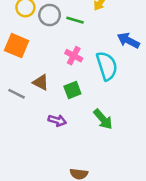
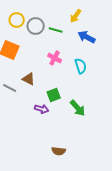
blue arrow: (128, 40) -> (87, 37), moved
cyan semicircle: (107, 66) -> (81, 66), size x0.7
green square: (72, 90) -> (54, 95), moved

